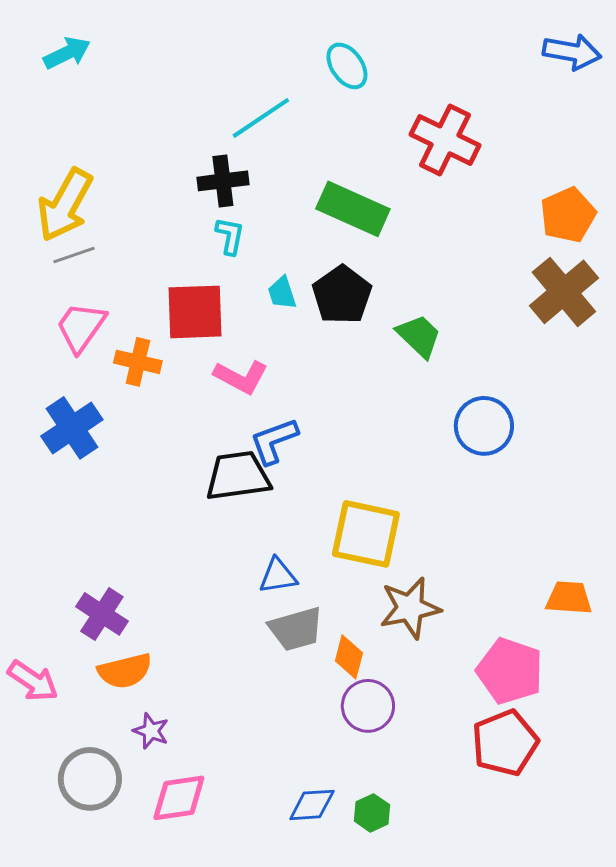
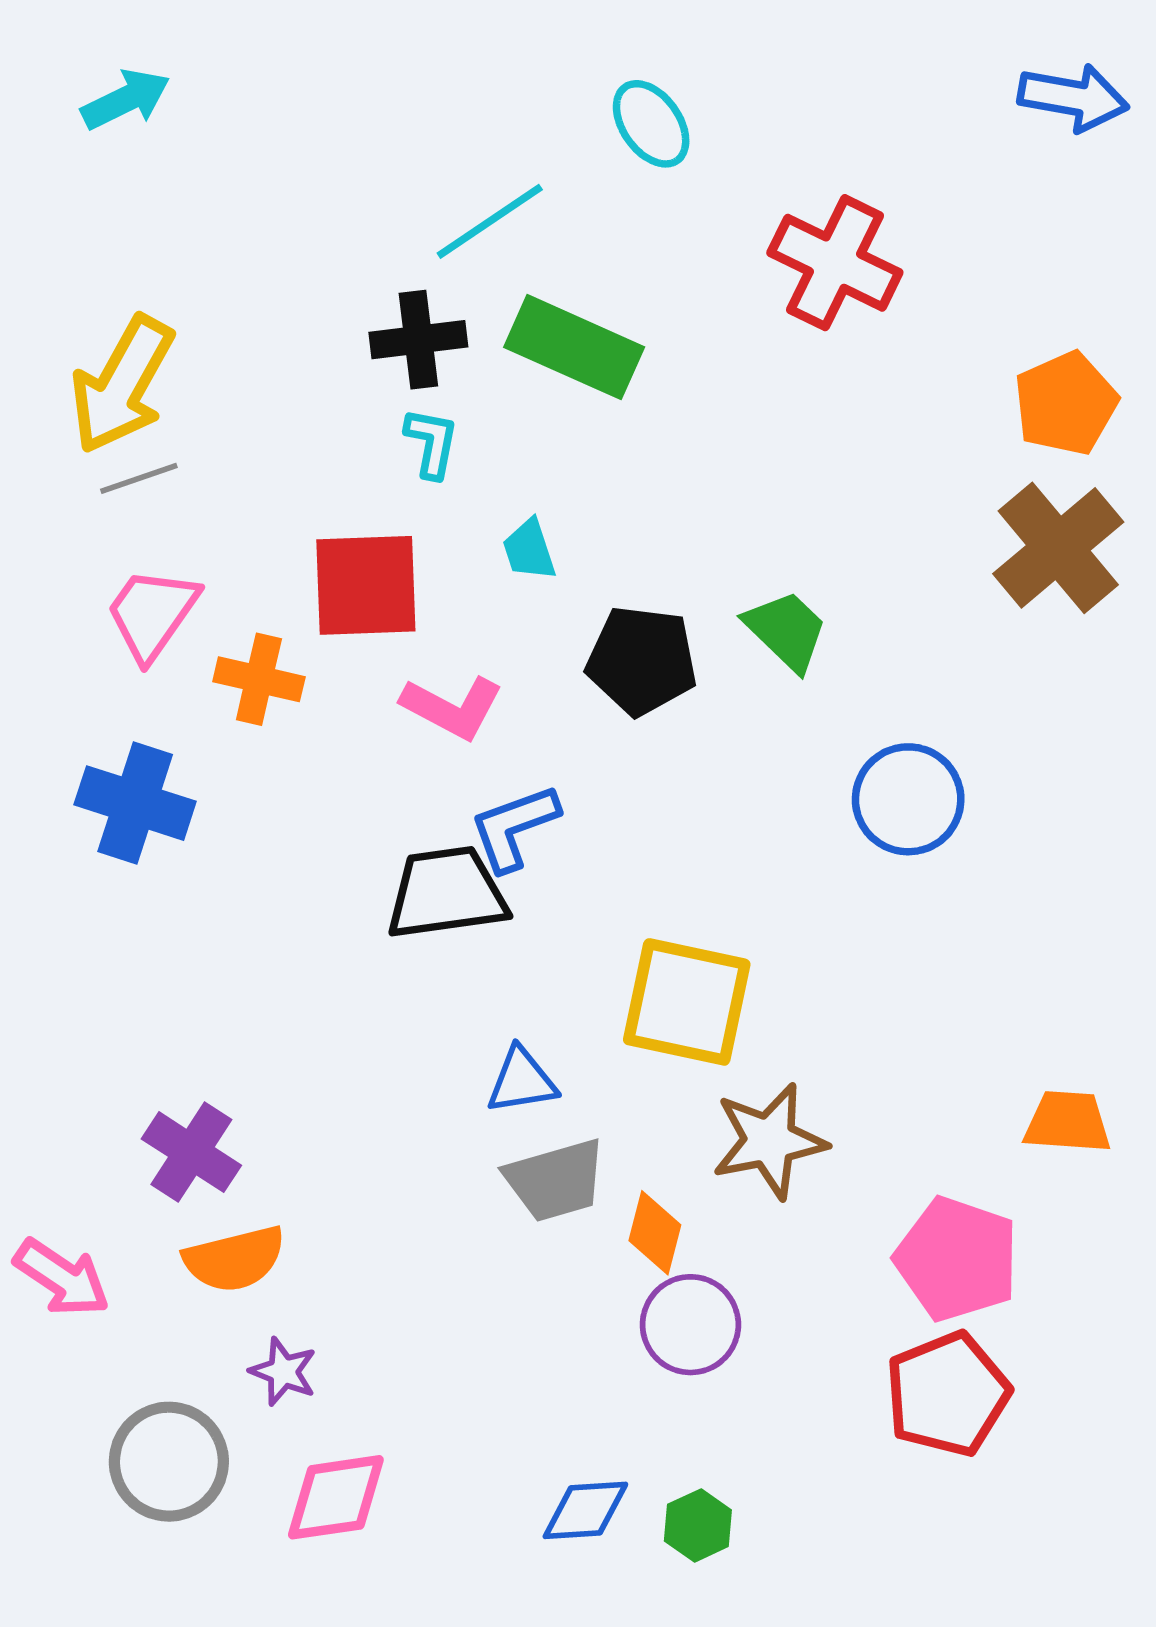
green rectangle: (353, 209) -> (574, 347), moved
black pentagon: (342, 295) -> (642, 660), moved, turned -30
blue cross: (72, 428) -> (135, 803), turned -38

